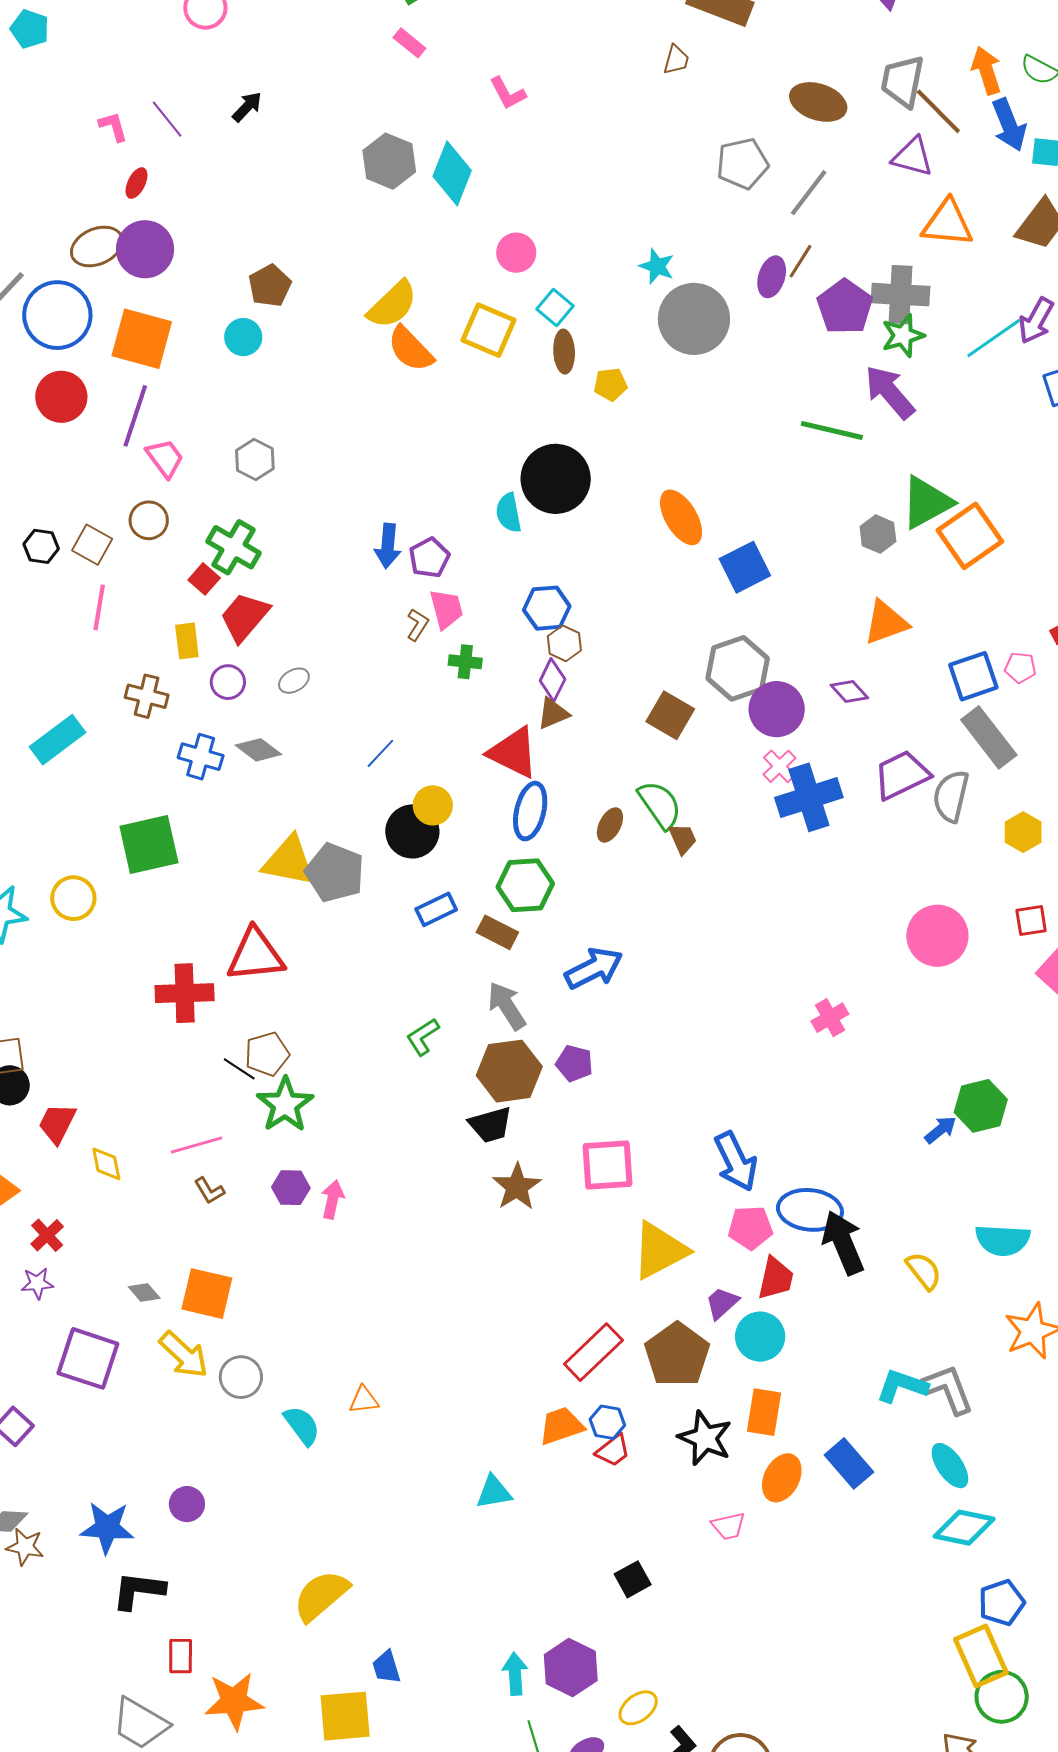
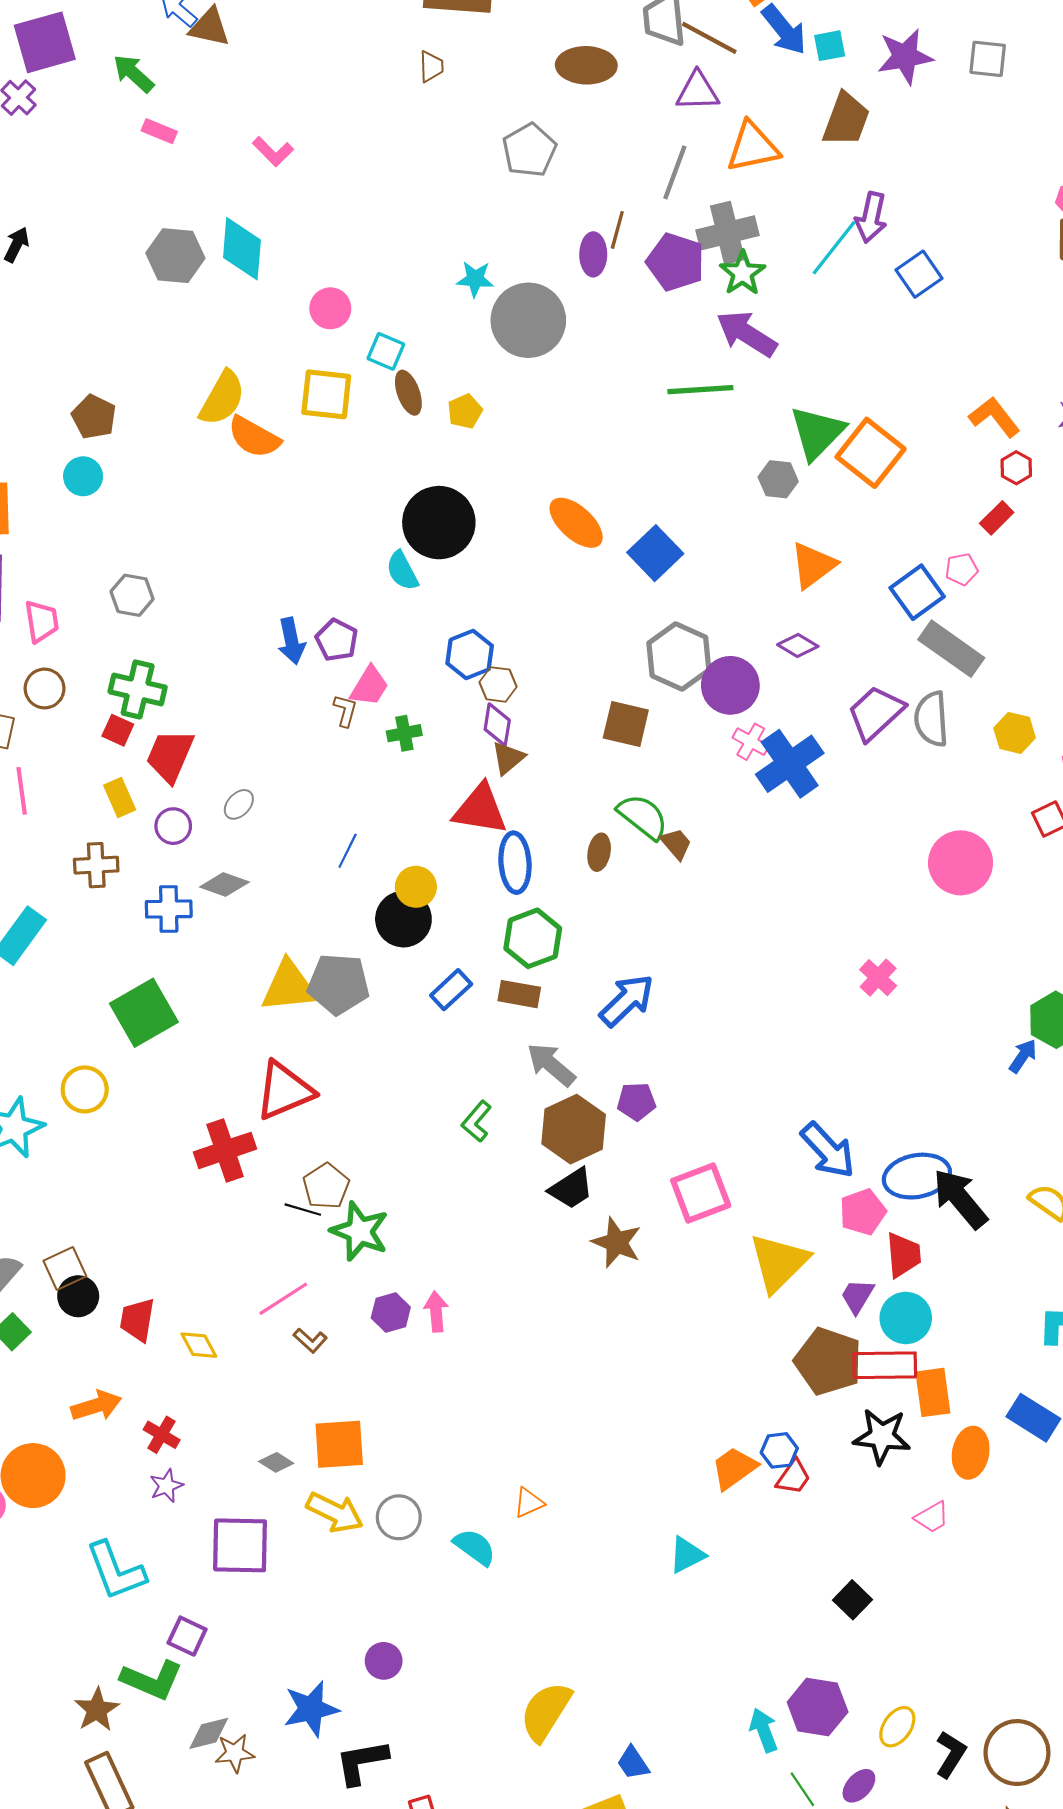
gray line: (809, 193) -> (675, 172), moved
pink trapezoid: (165, 458) -> (42, 621), turned 45
pink trapezoid: (446, 609) -> (369, 686), turned 63
red rectangle: (593, 1352) -> (885, 1365), moved, turned 60

